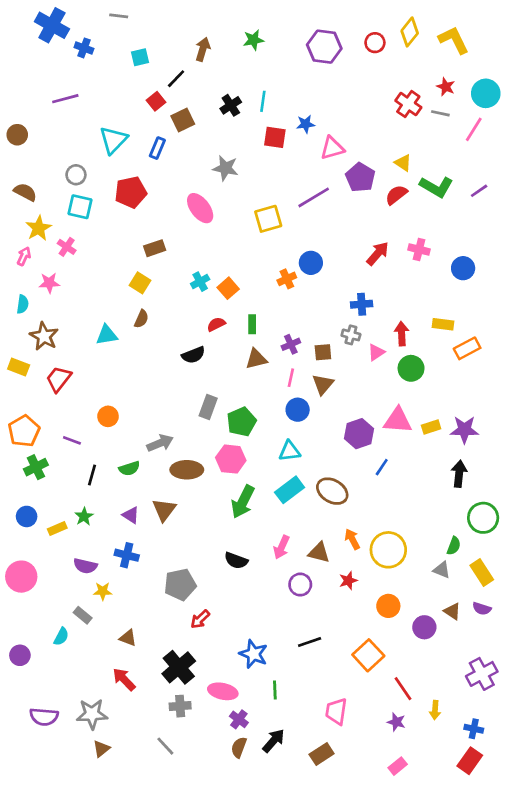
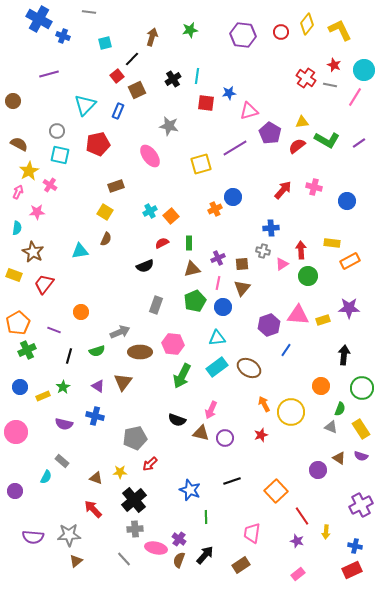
yellow triangle: (403, 163) -> (302, 122), turned -40
green pentagon: (241, 422) -> (195, 301), moved
purple star: (464, 430) -> (349, 308), moved
brown triangle: (319, 553) -> (201, 433), moved
yellow star: (103, 591) -> (120, 472), moved
orange circle: (388, 606) -> (321, 386), moved
pink ellipse: (223, 691) -> (156, 548), moved
red rectangle: (470, 761) -> (352, 570), turned 30

